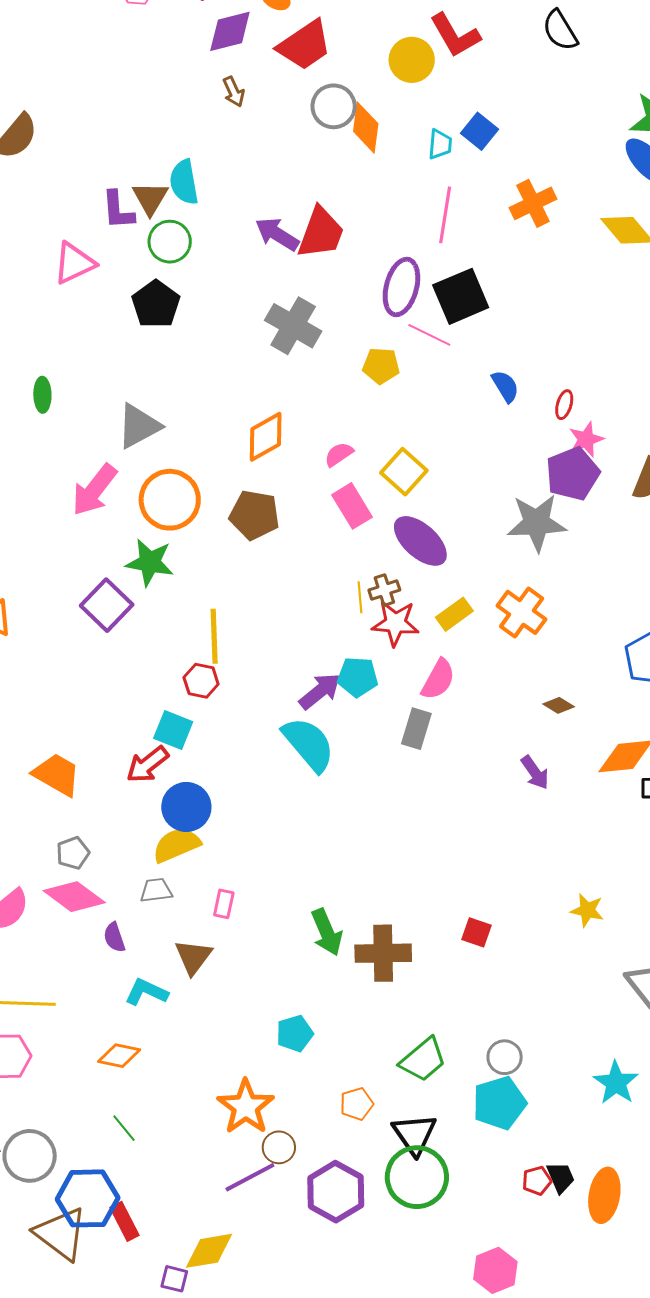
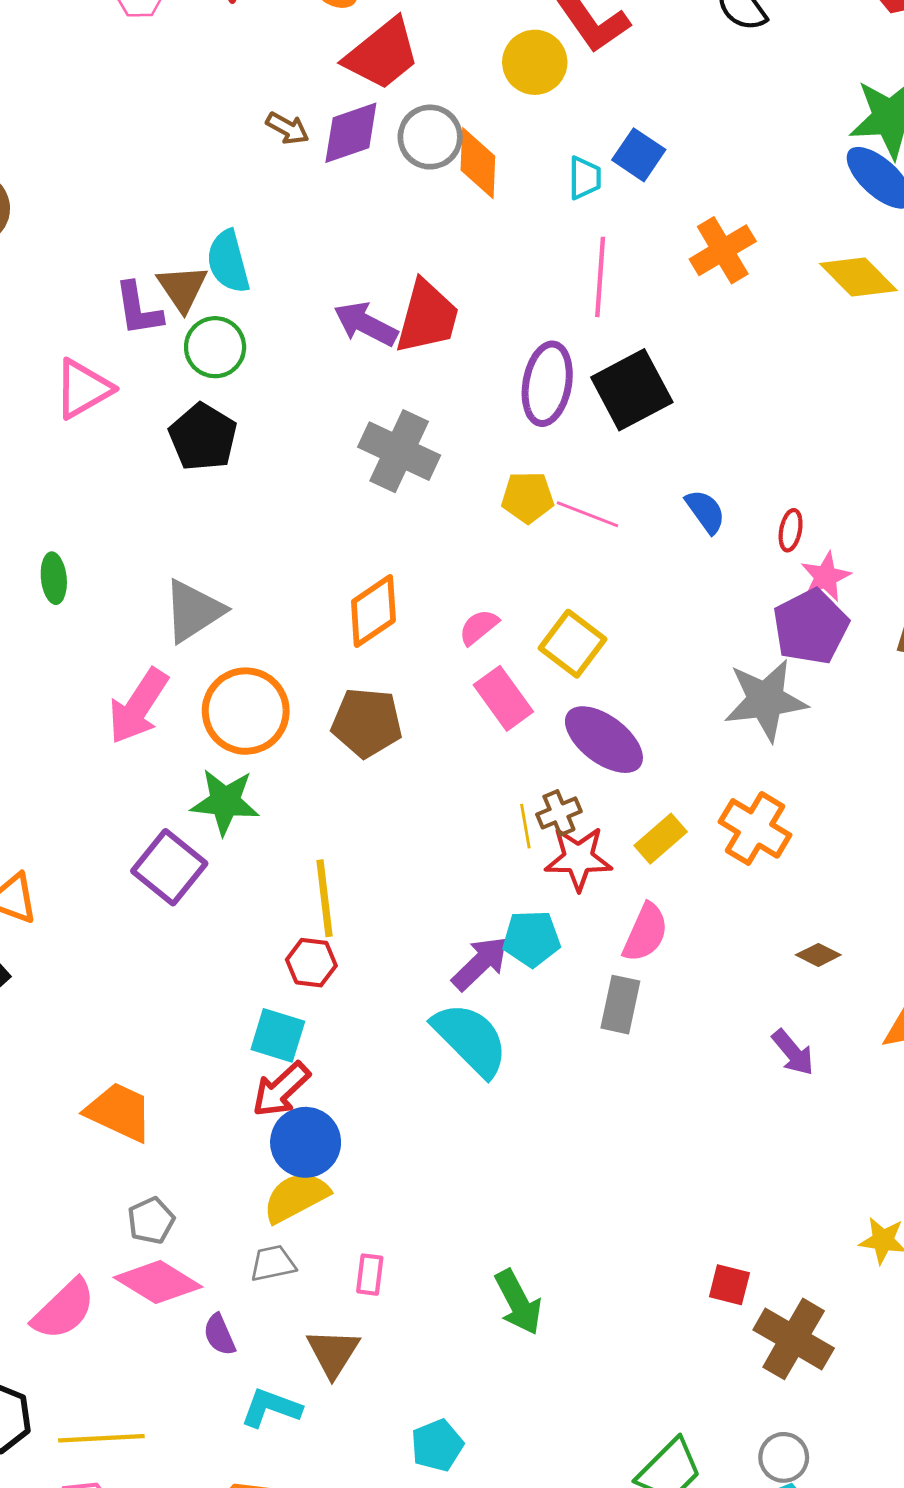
purple diamond: (230, 31) -> (351, 133), moved
brown arrow: (234, 92) -> (287, 128), turned -32
pink line: (429, 335) -> (587, 514), moved
red arrow: (148, 764) -> (281, 1089), moved
brown cross: (383, 953) -> (794, 1339), moved, turned 36
cyan pentagon: (295, 1033) -> (437, 1445), moved

